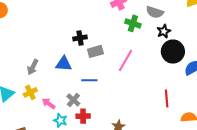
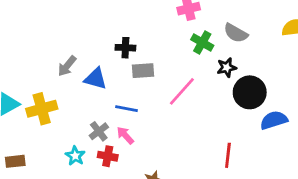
black star: (164, 31) -> (227, 67), moved
gray arrow: (33, 67) -> (67, 66), moved
yellow cross: (30, 92) -> (42, 109), size x1.5
pink arrow: (49, 104) -> (125, 135), moved

